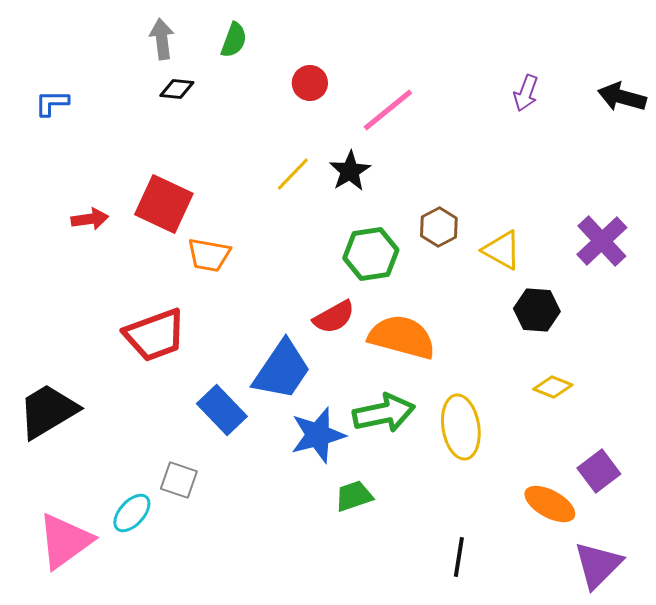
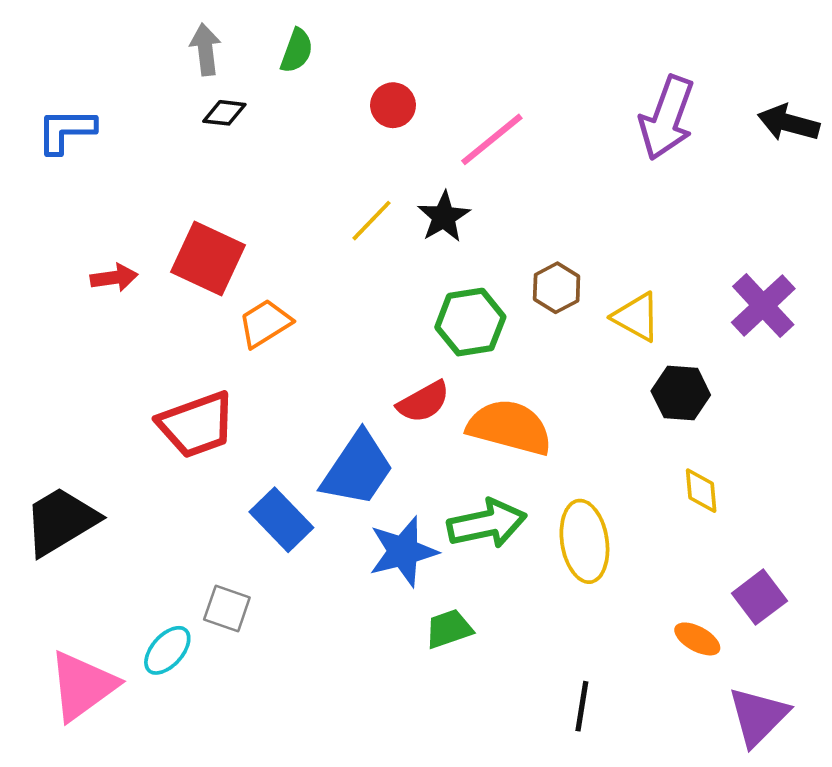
purple arrow: (526, 93) -> (667, 118), size x1.8
blue L-shape: (52, 103) -> (66, 131), size x1.4
orange trapezoid: (209, 255) -> (265, 323), turned 138
yellow diamond: (553, 387) -> (701, 491), turned 63
orange ellipse: (550, 504) -> (697, 639), size x0.7

